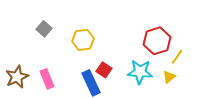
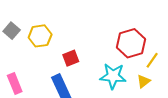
yellow hexagon: (83, 40) -> (40, 36), moved
red square: (104, 70) -> (71, 58), moved, turned 35

